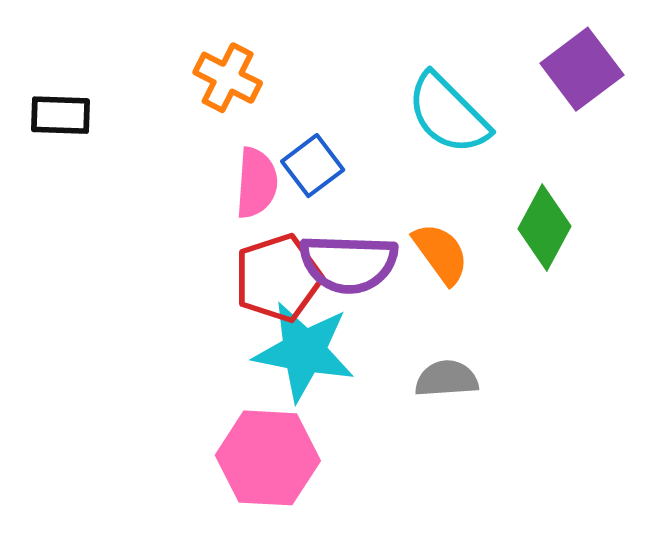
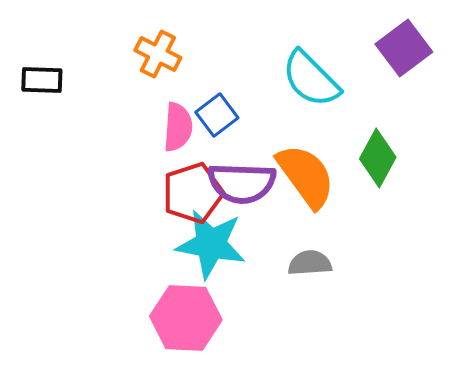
orange semicircle: (441, 253) -> (306, 176), size x1.5

